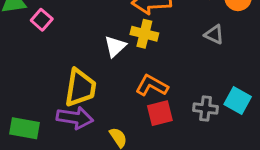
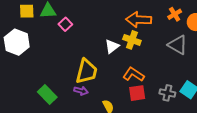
gray triangle: (214, 35) -> (178, 45), size x1.5
purple arrow: (75, 118) -> (81, 91), size x0.6
green rectangle: (24, 128) -> (47, 94), turned 30

